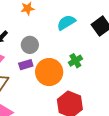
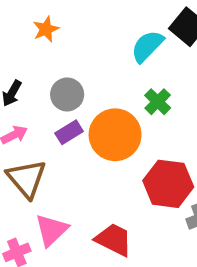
cyan semicircle: (66, 23) -> (147, 46), moved

